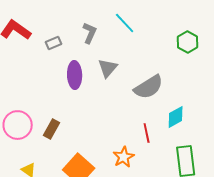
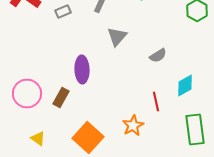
purple ellipse: (75, 75) -> (82, 70), moved
gray semicircle: (149, 87) -> (158, 56), size x0.6

